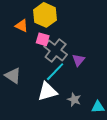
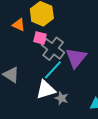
purple triangle: (78, 60) -> (76, 58), size x1.6
gray star: (74, 100) -> (62, 98), moved

